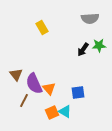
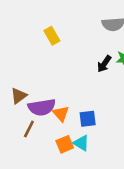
brown triangle: (16, 74) -> (19, 96), turned 32
purple semicircle: (34, 84) -> (42, 107), turned -75
blue square: (78, 92) -> (88, 119), moved

